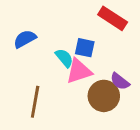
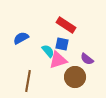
red rectangle: (113, 18) -> (66, 25), moved
purple semicircle: (120, 81) -> (87, 59), moved

